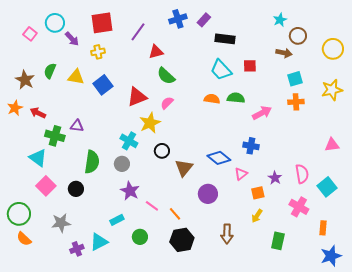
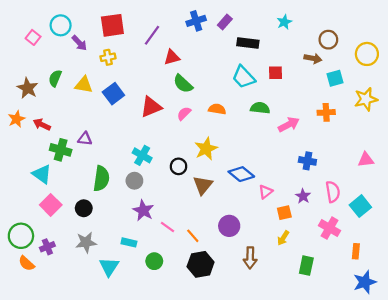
cyan star: (280, 20) -> (284, 22), moved
cyan square: (295, 79) -> (335, 78), moved
orange semicircle: (212, 99) -> (217, 109), moved
yellow star: (150, 123) -> (206, 149), moved
blue cross: (251, 146) -> (307, 161), moved
purple circle: (208, 194) -> (229, 226), moved
cyan rectangle: (117, 220) -> (129, 242), turned 40
gray star: (61, 223) -> (86, 242), moved
cyan triangle: (99, 242) -> (109, 267), turned -30
purple cross: (77, 249) -> (47, 247), moved

